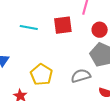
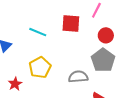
cyan line: (29, 27) -> (38, 32), moved

